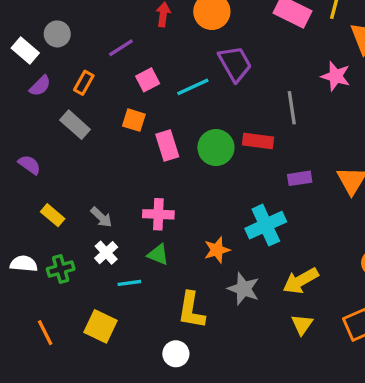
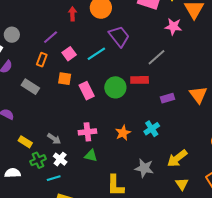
pink star: (336, 76) -> (173, 27), moved
orange rectangle: (84, 83) -> (42, 60), moved
gray line: (292, 108) -> (157, 57), turned 66
cyan cross: (266, 225) -> (152, 129), size x0.7
orange star: (217, 250) -> (123, 133), moved
green cross: (61, 269) -> (38, 160), moved
cyan line: (129, 283) -> (54, 178), moved

